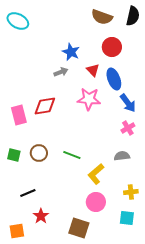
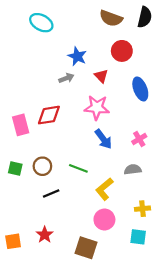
cyan ellipse: (18, 21) -> (41, 23), moved
blue ellipse: (114, 79) -> (140, 89), moved
blue arrow: (128, 103) -> (103, 139), moved
black line: (28, 193) -> (51, 193), moved
orange square: (17, 231) -> (13, 241), moved

